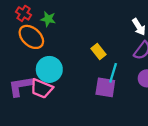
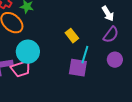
pink trapezoid: (41, 88) -> (21, 69), turned -40

